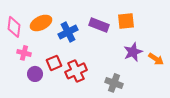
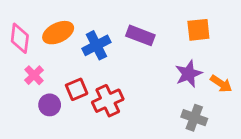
orange square: (126, 21) -> (198, 30), moved
pink cross: (24, 53) -> (34, 75), turned 32
gray cross: (114, 83) -> (194, 118), moved

